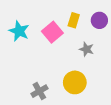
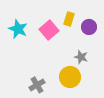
purple circle: (99, 20) -> (89, 27), moved
gray star: (87, 49) -> (81, 57), moved

